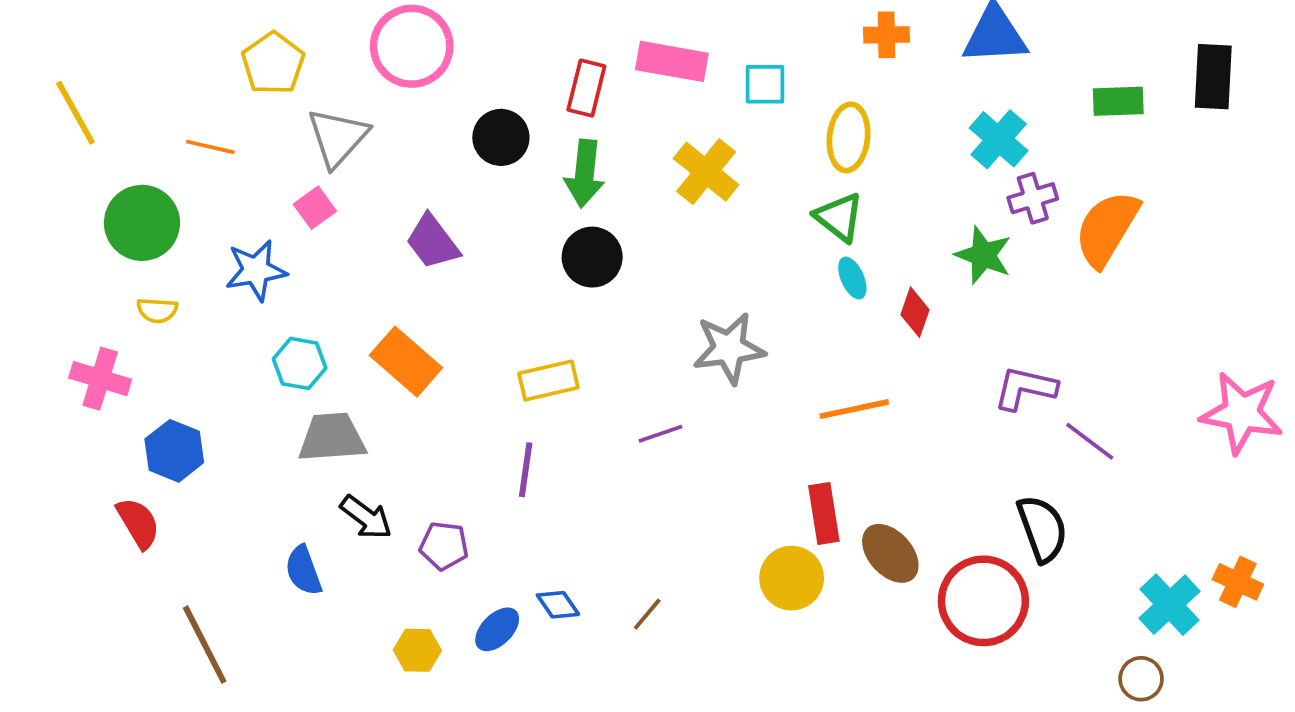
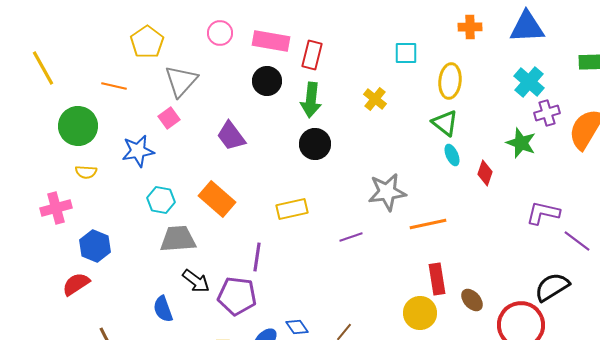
pink circle: (412, 46) -> (220, 33), size x0.6
pink rectangle: (672, 61) -> (271, 41), moved
yellow cross: (706, 172) -> (375, 99), size x0.7
pink cross: (100, 379) -> (56, 208), turned -32
orange line: (854, 409) -> (428, 224), moved
purple line: (526, 470) -> (257, 257), moved
red semicircle: (138, 523) -> (76, 284), turned -92
black semicircle: (1042, 529) -> (552, 287), turned -102
purple pentagon: (444, 546) -> (237, 296), size x1.5
brown ellipse: (890, 553) -> (472, 300), size x0.7

